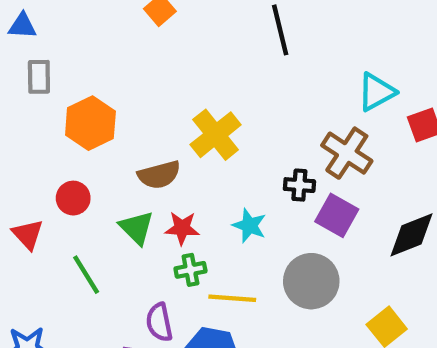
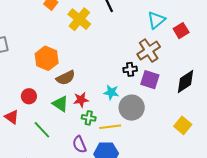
orange hexagon: (90, 123) -> (47, 58), moved
yellow cross: (216, 135) -> (79, 19), moved
brown cross: (347, 153) -> (149, 51), turned 35
green cross: (190, 270) -> (89, 118), turned 32
gray circle: (311, 281) -> (132, 108), moved

